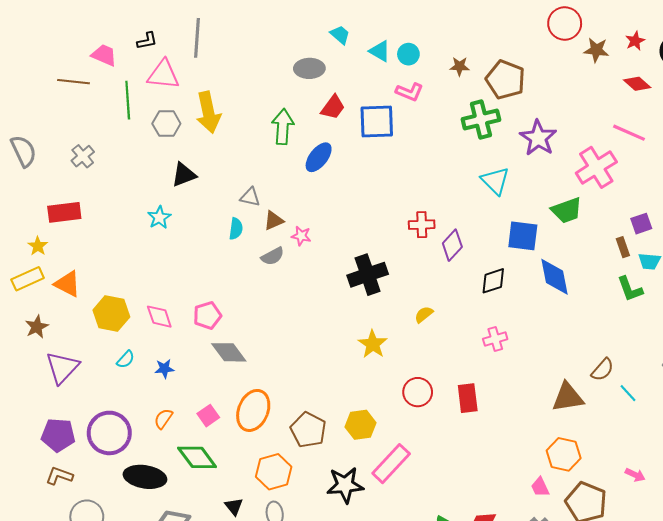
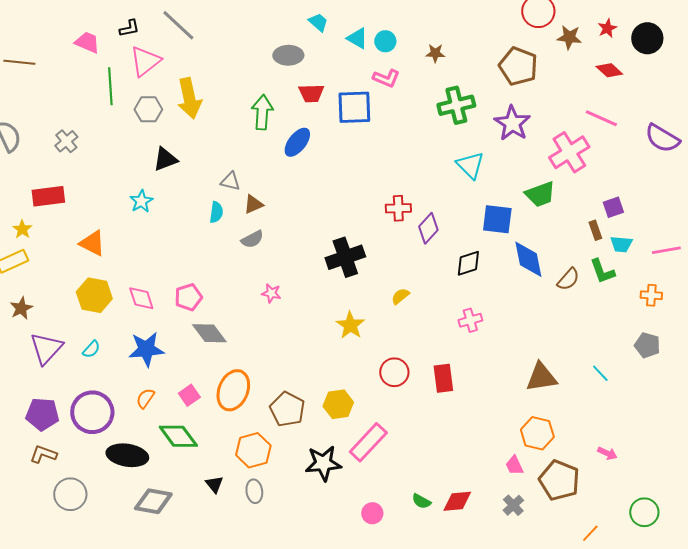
gray line: (197, 38) -> (178, 25), turned -51
pink triangle: (163, 75) -> (145, 61), turned -44
brown pentagon: (505, 80) -> (518, 66), moved
brown line: (74, 82) -> (19, 62), moved
red trapezoid: (333, 107) -> (311, 93), turned 52
pink star: (301, 236) -> (271, 293), moved
orange triangle: (67, 284) -> (92, 243), moved
cyan semicircle: (126, 359) -> (91, 349), moved
blue star: (164, 369) -> (146, 349), size x1.8
brown semicircle: (602, 370) -> (568, 279), moved

